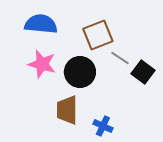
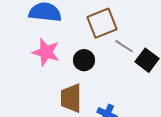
black circle: (80, 72) -> (84, 60), size x0.7

